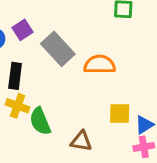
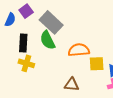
orange semicircle: (100, 64) -> (79, 50), moved
green semicircle: (40, 121) -> (48, 40), moved

